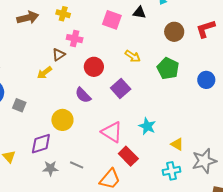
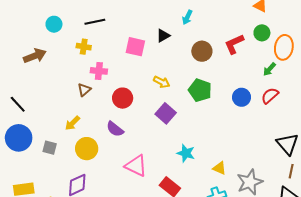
black triangle: (139, 13) -> (163, 36), turned -32
brown arrow: (28, 18) -> (35, 56), moved
yellow arrow: (44, 73) -> (72, 123), moved
purple square: (121, 89) -> (166, 113), moved
yellow circle: (62, 120) -> (87, 149), moved
pink triangle: (112, 132) -> (136, 166), moved

